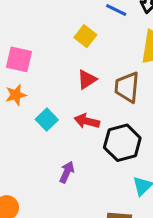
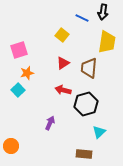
pink square: (19, 59) -> (19, 50), turned -30
orange star: (16, 95) -> (27, 73), moved
cyan square: (47, 120) -> (18, 90), moved

